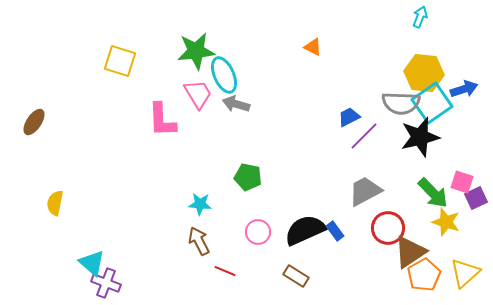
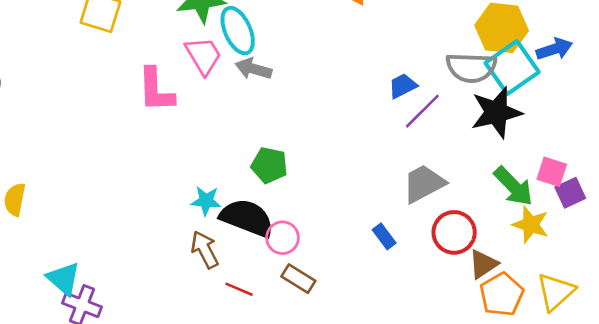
black semicircle: (305, 230) -> (247, 218), moved, turned 45
brown triangle: (410, 252) -> (483, 264), size x0.7
brown rectangle: (296, 276) -> (298, 279), moved

